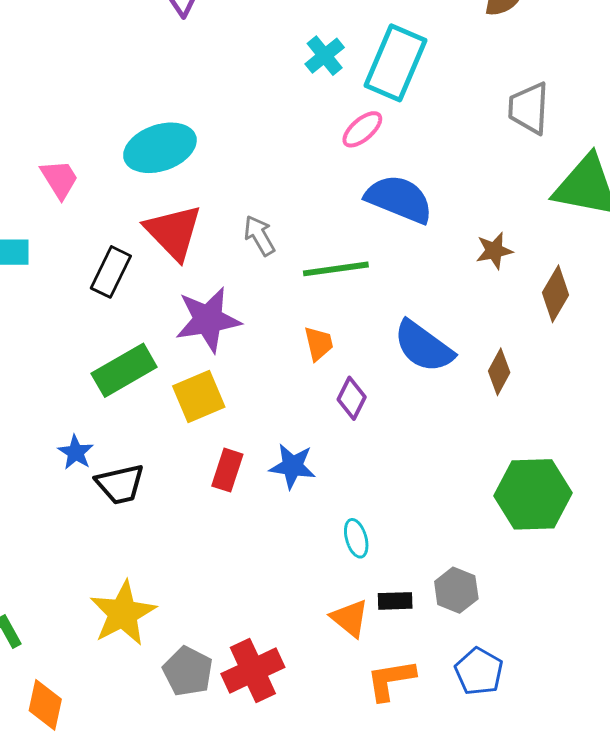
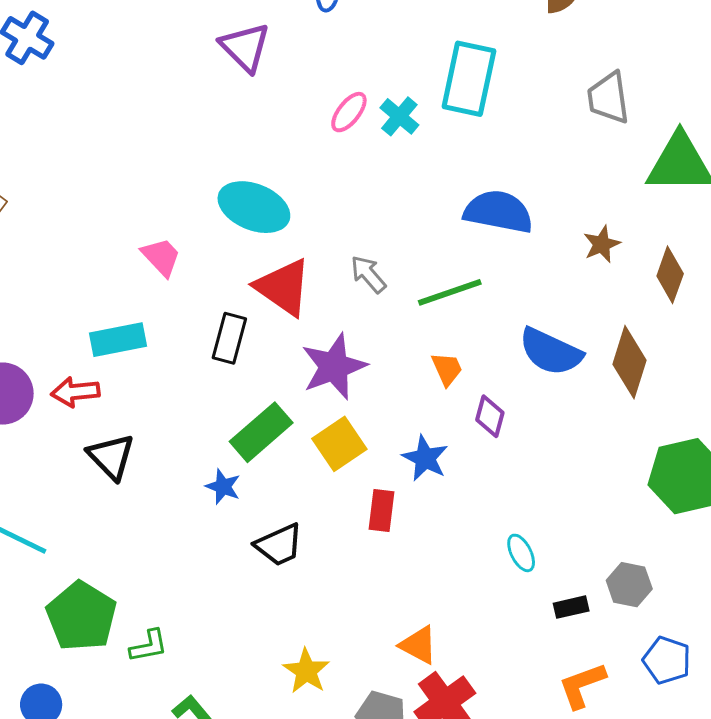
cyan cross: (325, 56) -> (399, 116), moved
pink ellipse: (362, 129) -> (349, 112), moved
cyan ellipse: (160, 148) -> (254, 207), turned 52
brown diamond: (499, 372) -> (630, 362), size x1.5
blue star: (76, 452) -> (223, 487), moved
blue star: (292, 466) -> (425, 458), moved, turned 30
yellow star: (123, 613) -> (306, 671), size x0.7
orange triangle: (350, 618) -> (419, 645), moved

